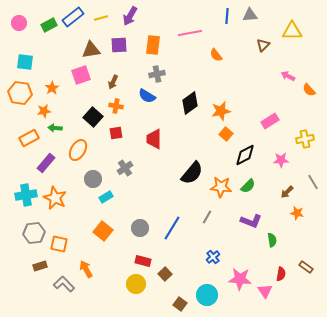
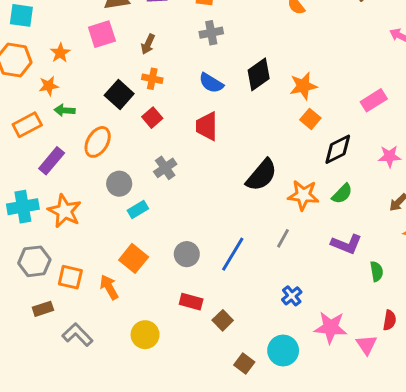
blue semicircle: (147, 96) -> (211, 83), moved
red square: (116, 133) -> (152, 118), turned -32
orange arrow: (86, 269) -> (109, 287), moved
yellow circle: (136, 284) -> (145, 335), moved

